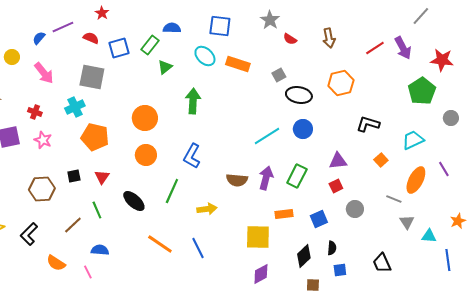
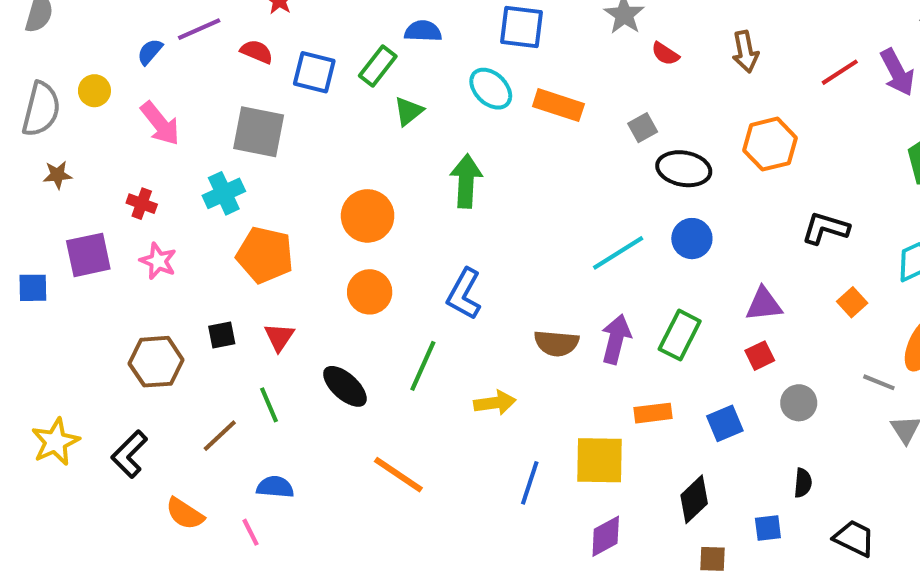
blue square: (119, 48) -> (314, 72), turned 30
blue line: (198, 248) -> (530, 483), moved, turned 45
black semicircle: (332, 248) -> (803, 483), moved
black trapezoid: (382, 263) -> (854, 538), moved, turned 140

